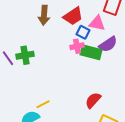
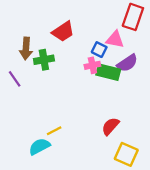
brown arrow: (44, 15) -> (26, 48), moved
red trapezoid: (73, 16) -> (63, 32), moved
green cross: (25, 55) -> (44, 60), moved

